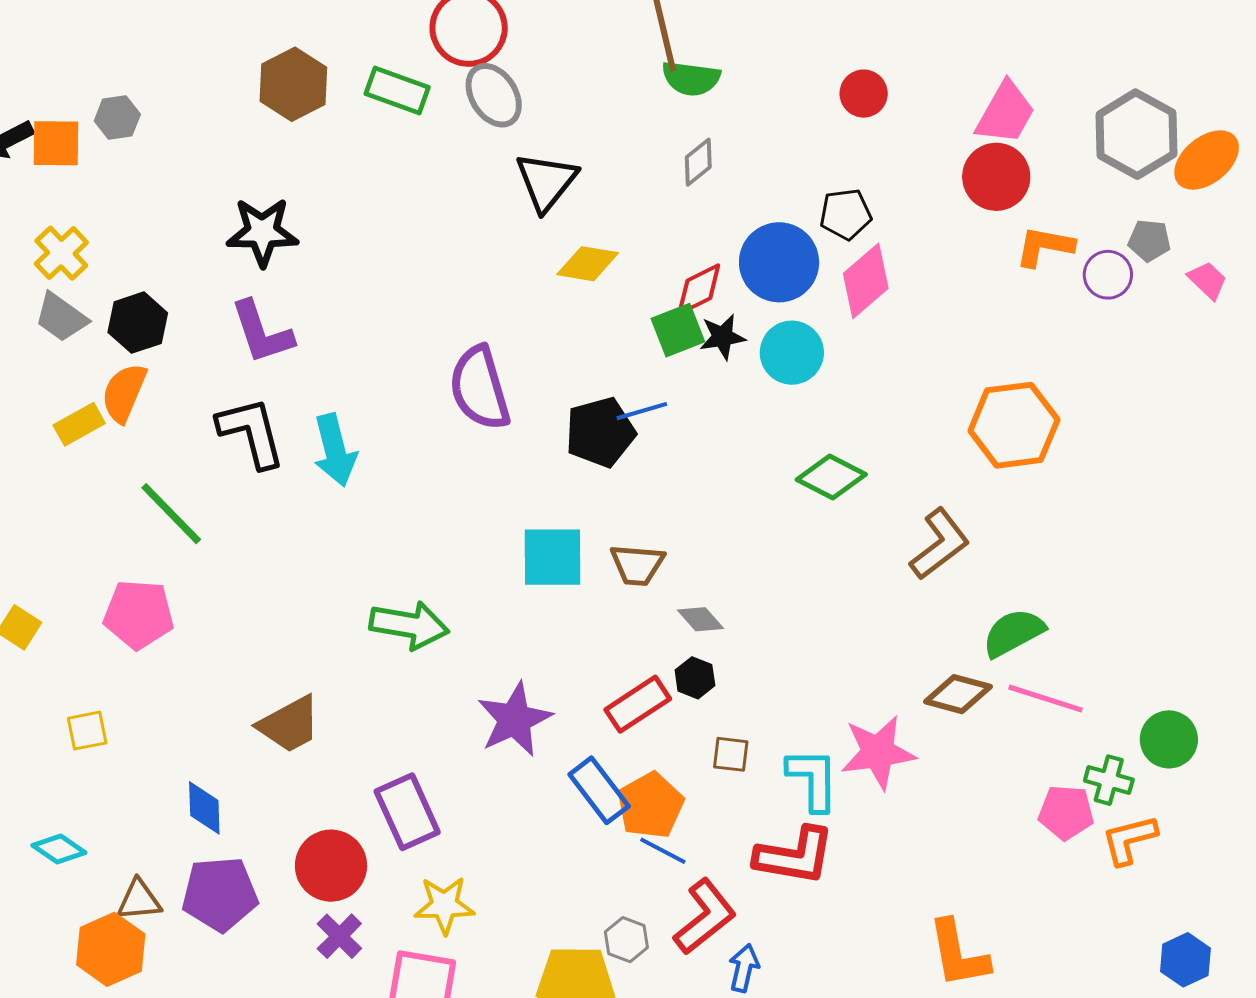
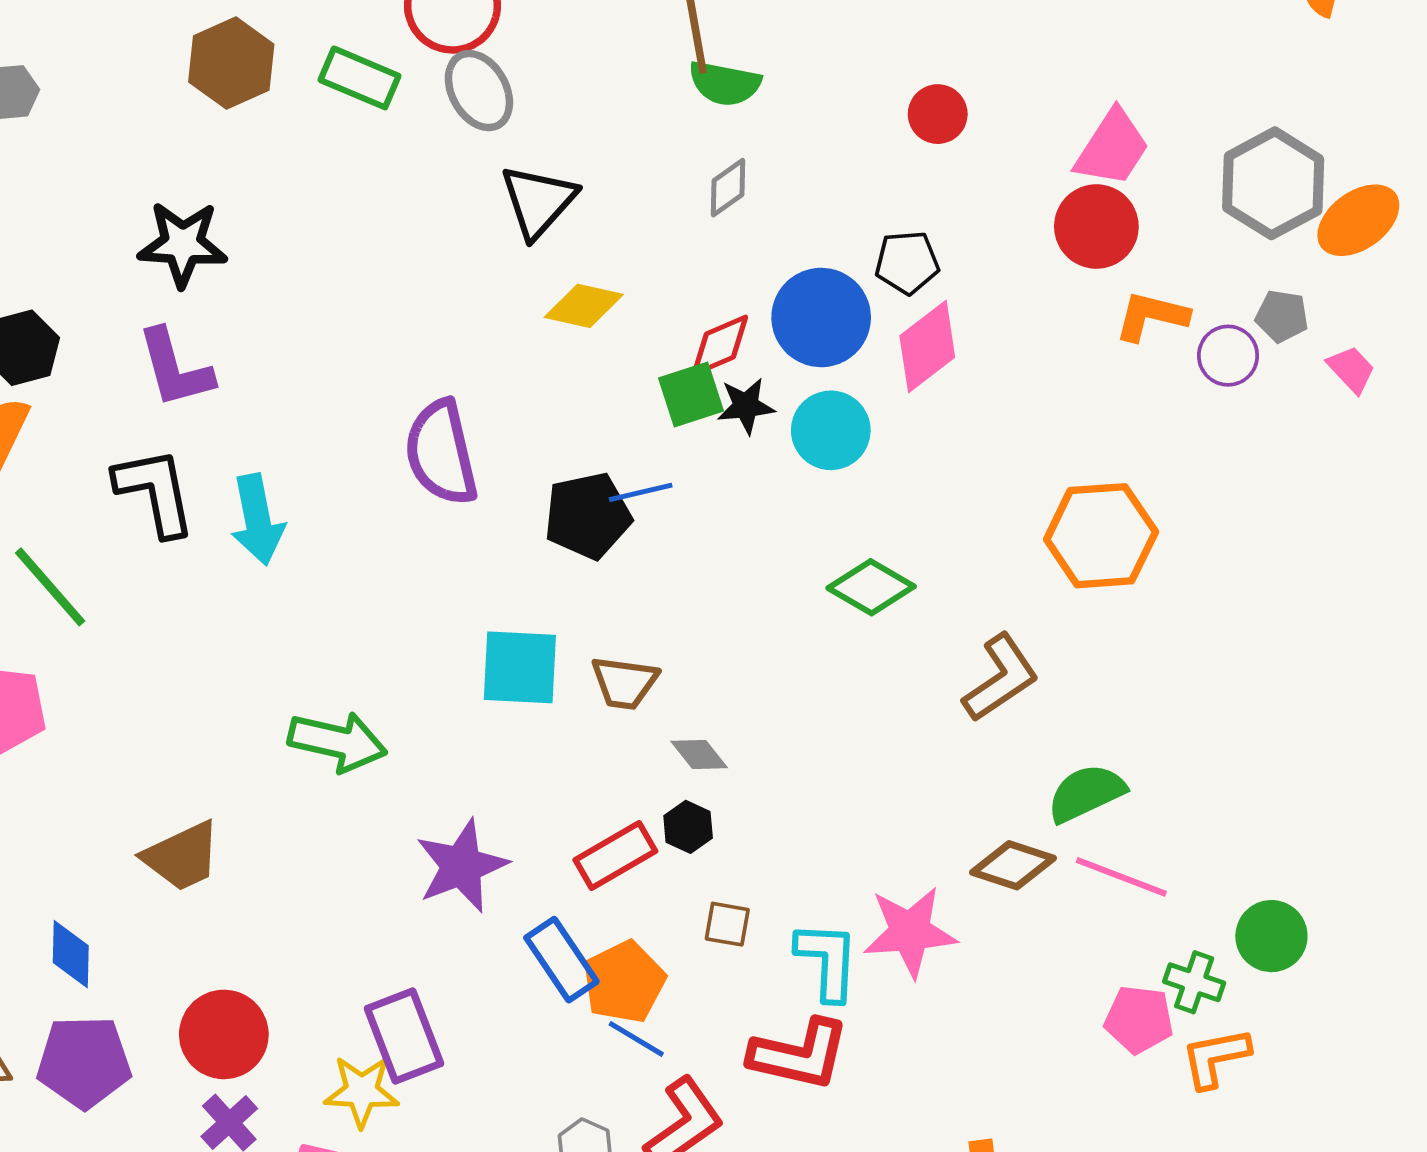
purple rectangle: (407, 812) -> (404, 1036), moved

